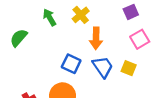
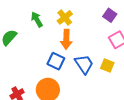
purple square: (131, 12) -> (110, 15), turned -32
orange arrow: (96, 38) -> (66, 39), moved

